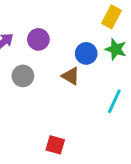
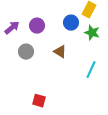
blue circle: (86, 53) -> (71, 23), moved
red square: (55, 145) -> (39, 101), moved

